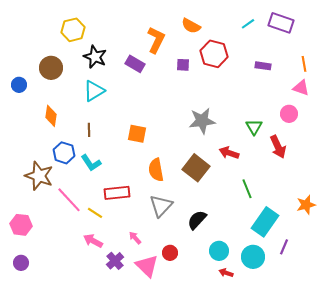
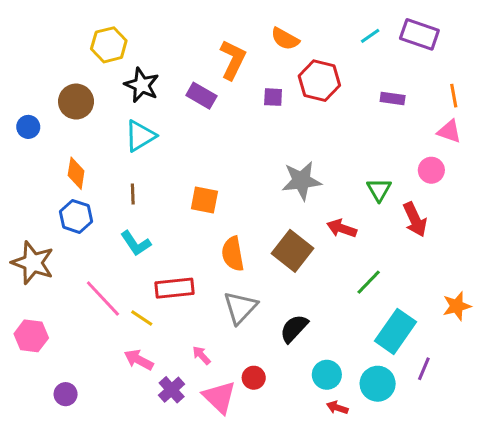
blue hexagon: (64, 153) -> (76, 216), moved
brown star: (39, 176) -> (33, 263), moved
green line: (247, 189) -> (369, 282), turned 66
purple circle: (21, 263) -> (66, 394), moved

